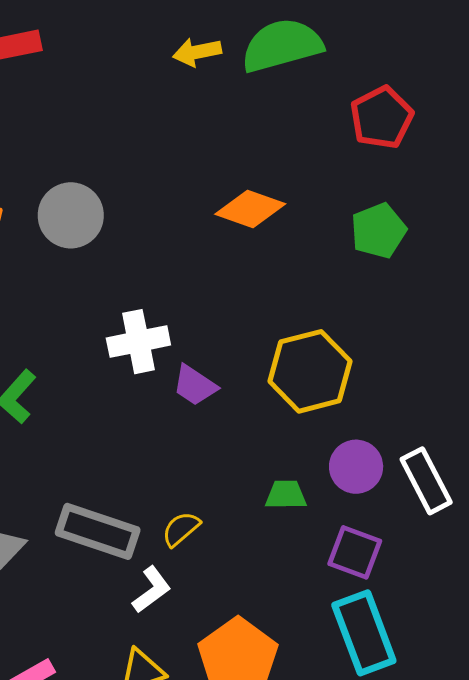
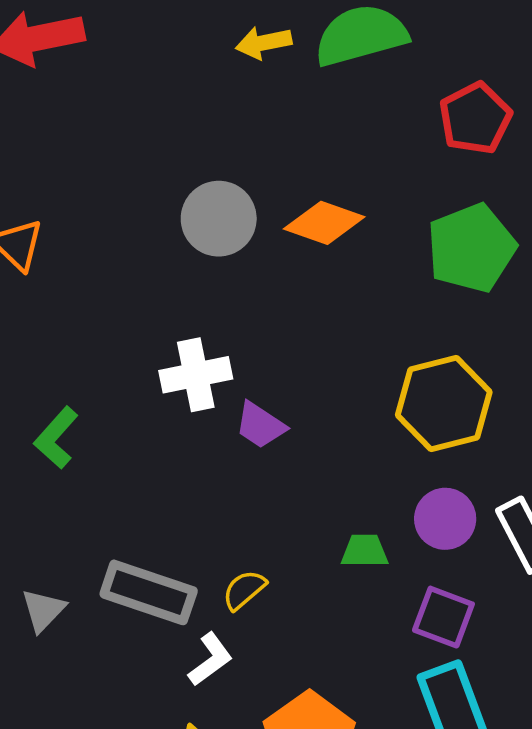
gray circle: (71, 215) -> (219, 219), moved
green pentagon: (378, 231) -> (471, 248), size x1.4
yellow hexagon: (310, 371) -> (444, 403), moved

